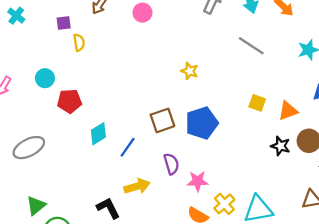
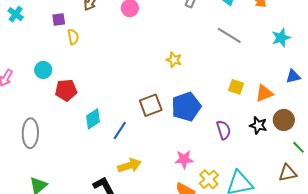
gray ellipse: (29, 148) -> (30, 133), turned -60
purple semicircle: (171, 164) -> (224, 130), moved

